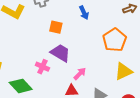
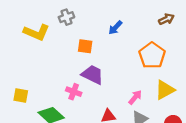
blue arrow: (84, 13) -> (115, 28), turned 72
pink arrow: (80, 74) -> (135, 97), moved

